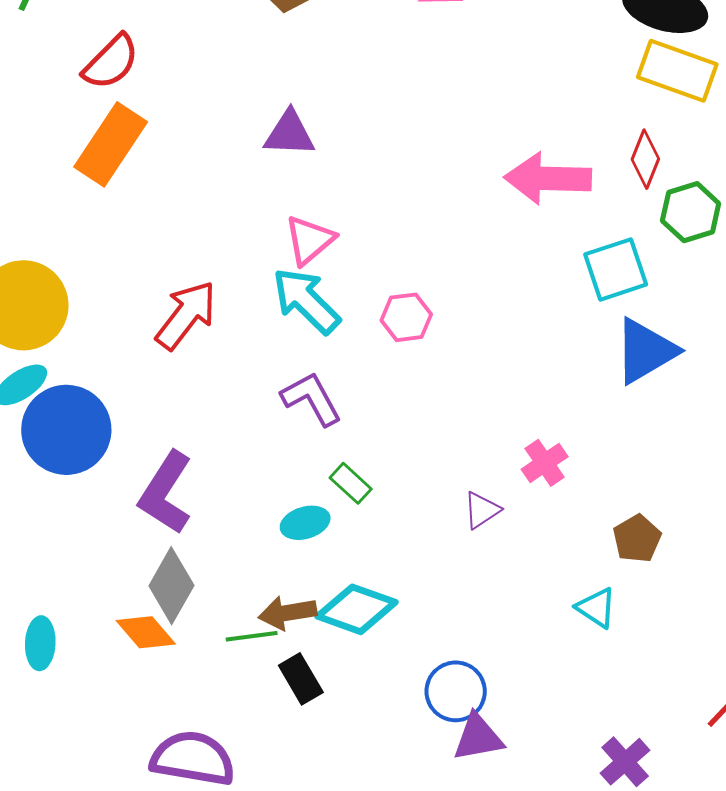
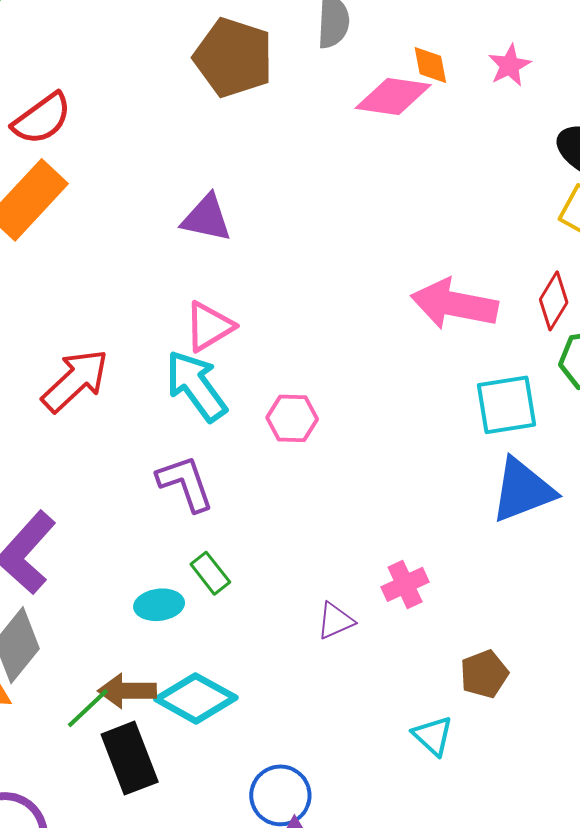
green line: (252, 636) -> (88, 708), turned -45
black rectangle: (301, 679) -> (130, 758), size x1.4

